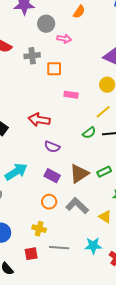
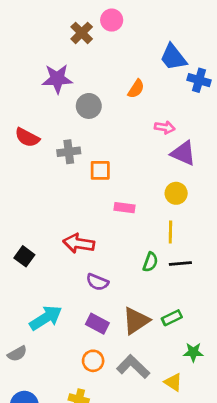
pink arrow: (64, 39) -> (165, 127), moved
yellow line: (103, 112) -> (170, 232), turned -49
green semicircle: (89, 133) -> (150, 262), turned -32

